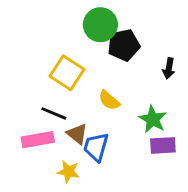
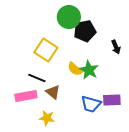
black arrow: (169, 68) -> (116, 47), turned -32
green star: (153, 119) -> (89, 70), moved
blue trapezoid: (96, 147) -> (91, 104), moved, turned -90

